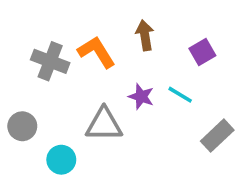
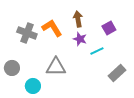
cyan line: (180, 95) -> (97, 51), turned -56
purple star: (141, 97) -> (80, 39), moved

